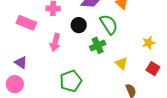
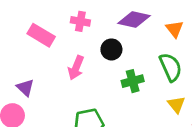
green semicircle: (109, 24) -> (171, 67), moved
yellow triangle: (121, 63) -> (176, 104), moved

